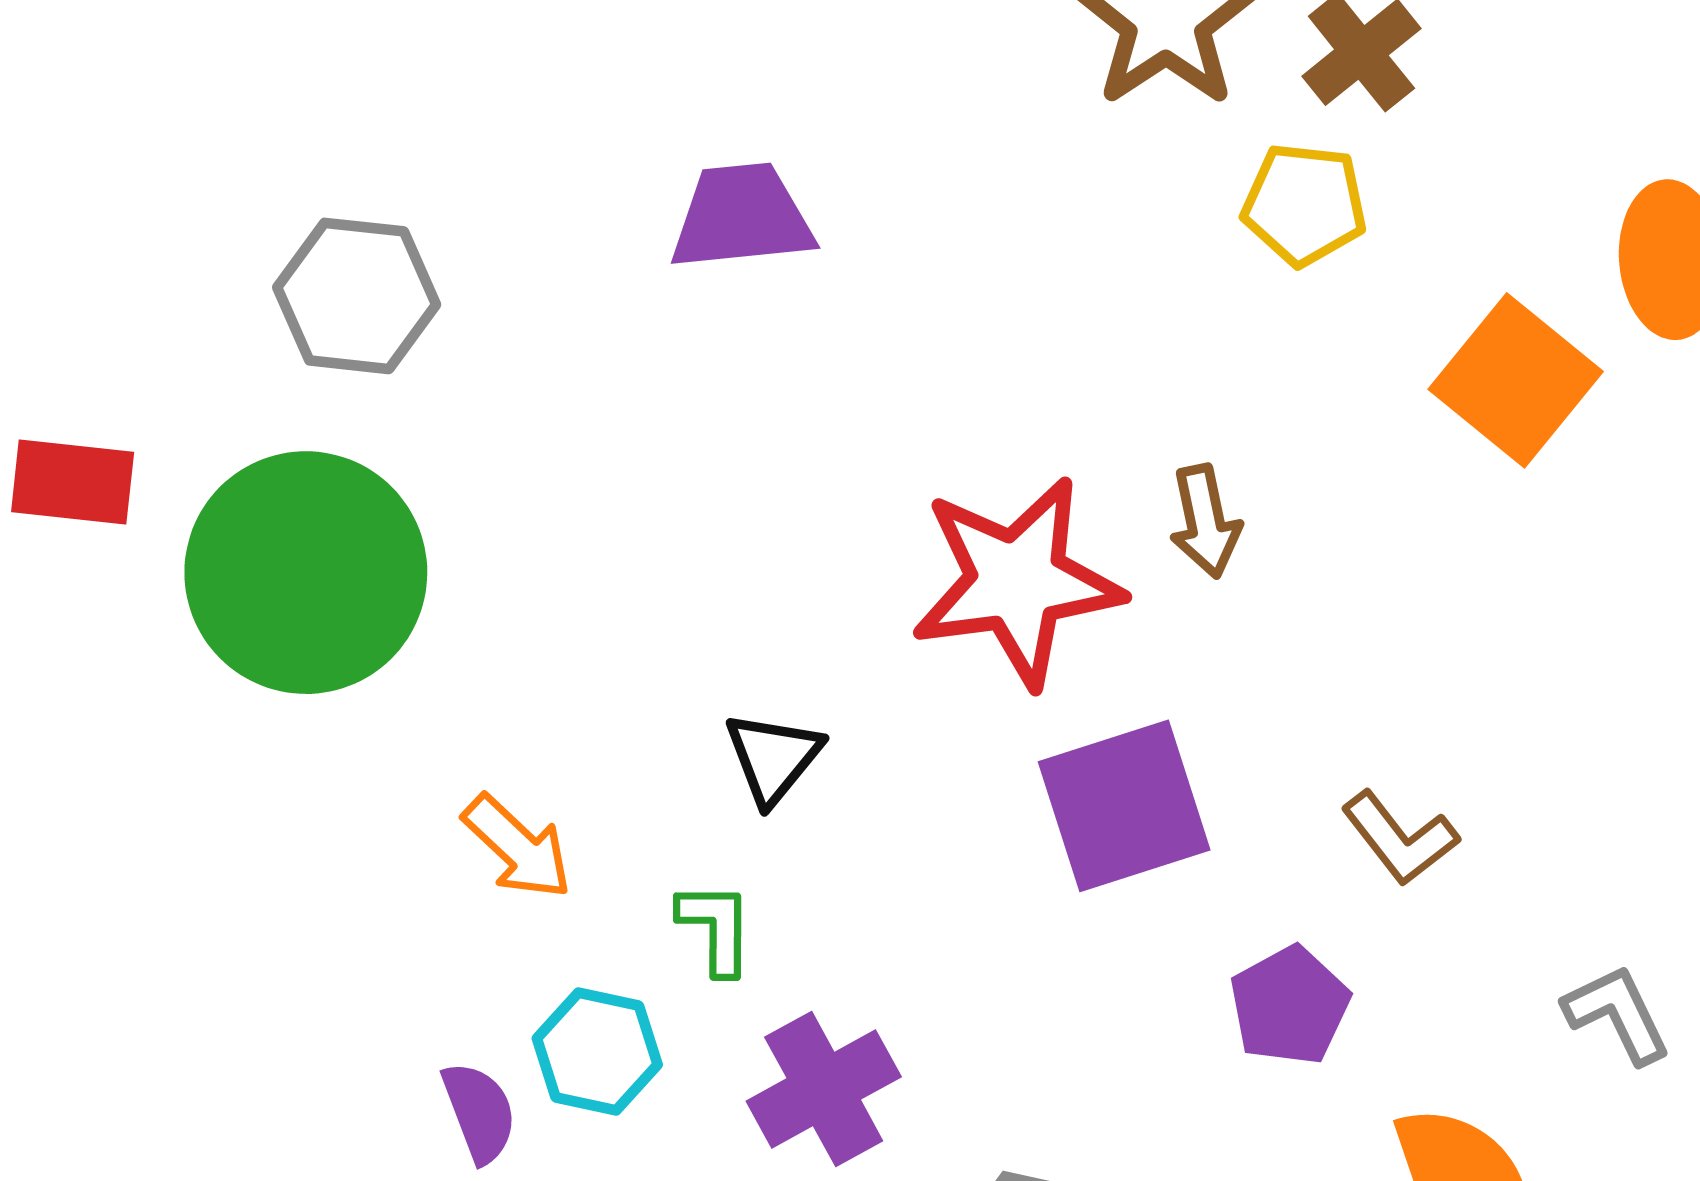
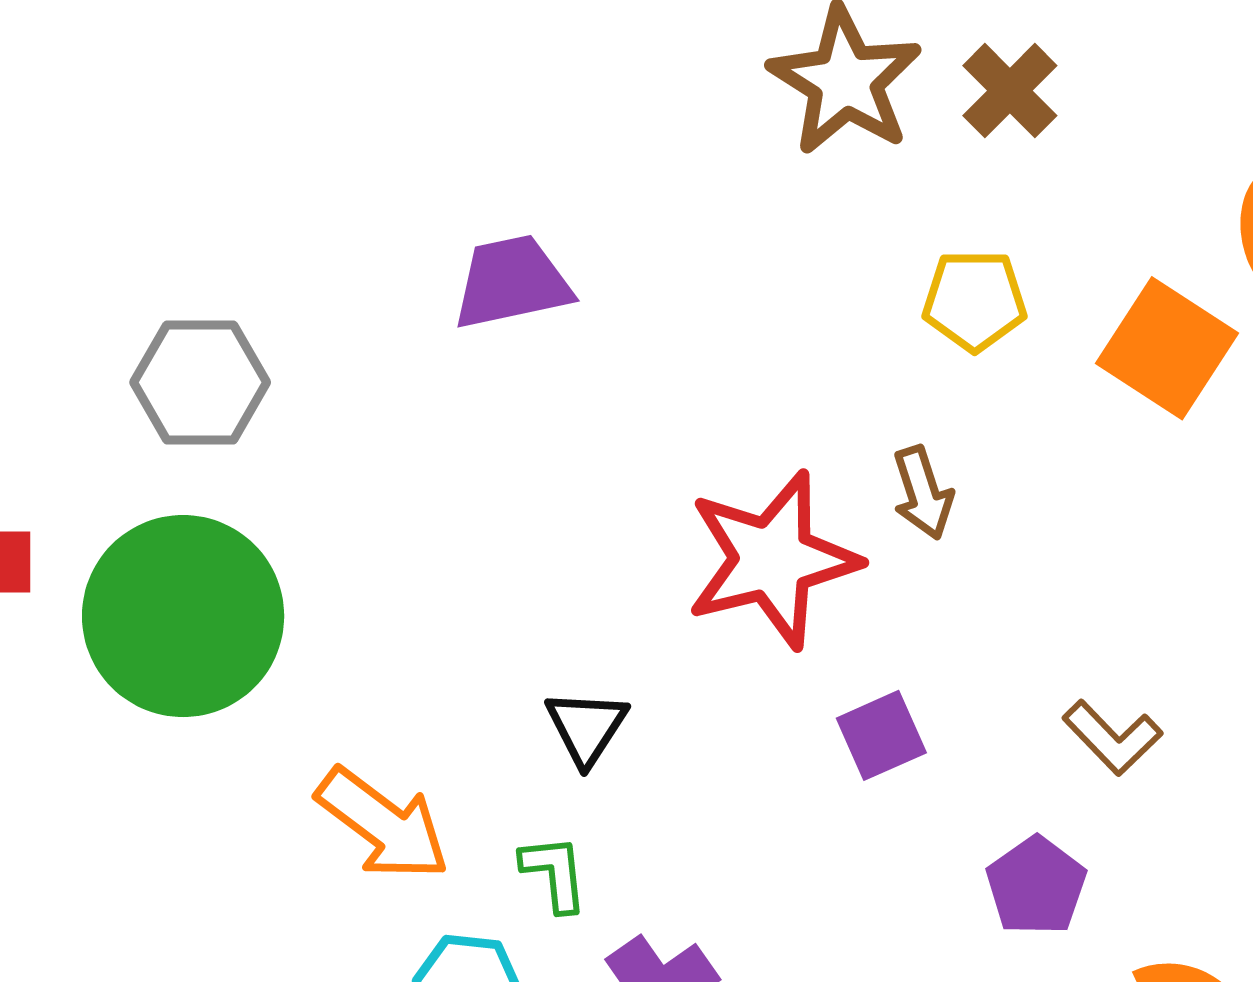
yellow pentagon: (1304, 204) -> (975, 300), moved
purple square: (1124, 806) -> (881, 735), size x0.6
orange arrow: (518, 847) -> (383, 824), size x1.4

